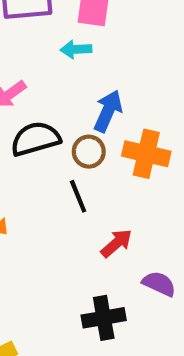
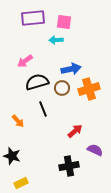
blue arrow: (108, 111) -> (71, 69), turned 54
orange cross: (146, 154) -> (89, 89), turned -30
black line: (78, 196) -> (43, 109), moved

